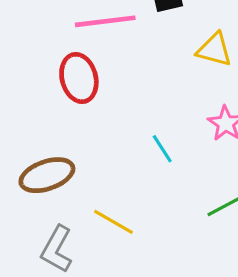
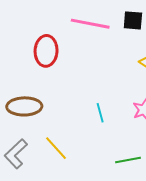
red ellipse: (79, 78) -> (46, 51), moved

